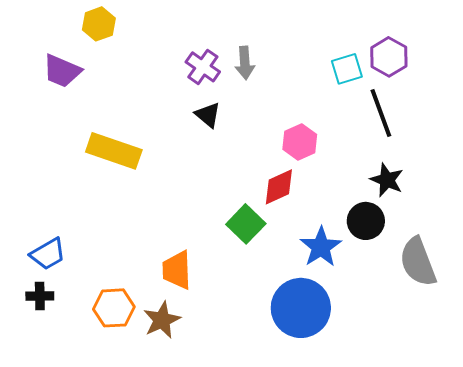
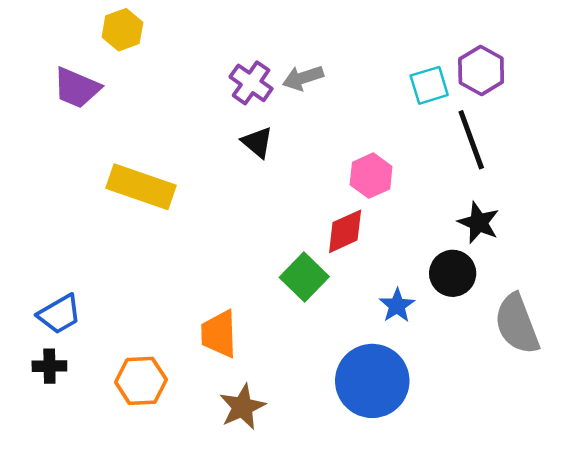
gray arrow: (245, 63) -> (303, 78), turned 76
blue star: (321, 247) -> (397, 305), size x0.7
brown star: (162, 320) -> (242, 407), moved

